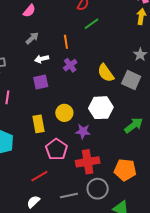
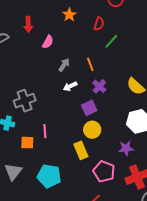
gray arrow: (32, 38) -> (64, 65), moved
purple square: (41, 82) -> (89, 108), moved
yellow circle: (64, 113) -> (92, 130), moved

